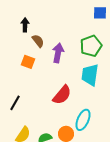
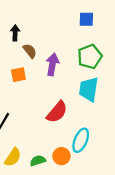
blue square: (100, 13) -> (86, 19), moved
orange square: (28, 62) -> (18, 75), turned -32

